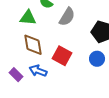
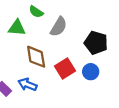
brown diamond: (33, 45) -> (36, 57), moved
red square: (62, 56) -> (65, 68), moved, turned 30

